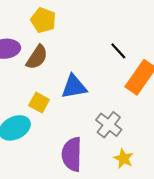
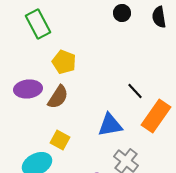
blue triangle: (74, 87) -> (110, 125), moved

